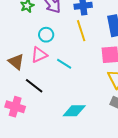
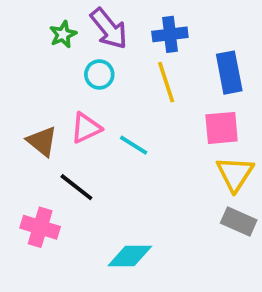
cyan circle: (46, 35) -> (99, 74), moved
cyan diamond: (74, 111) -> (130, 256), moved

